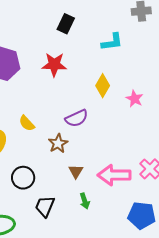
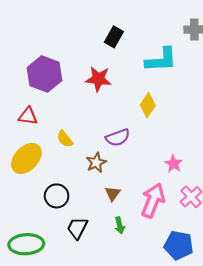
cyan L-shape: (112, 42) -> (161, 60), size x1.4
pink star: (134, 99) -> (173, 164), moved
pink arrow: (114, 175) -> (153, 200), turned 108

